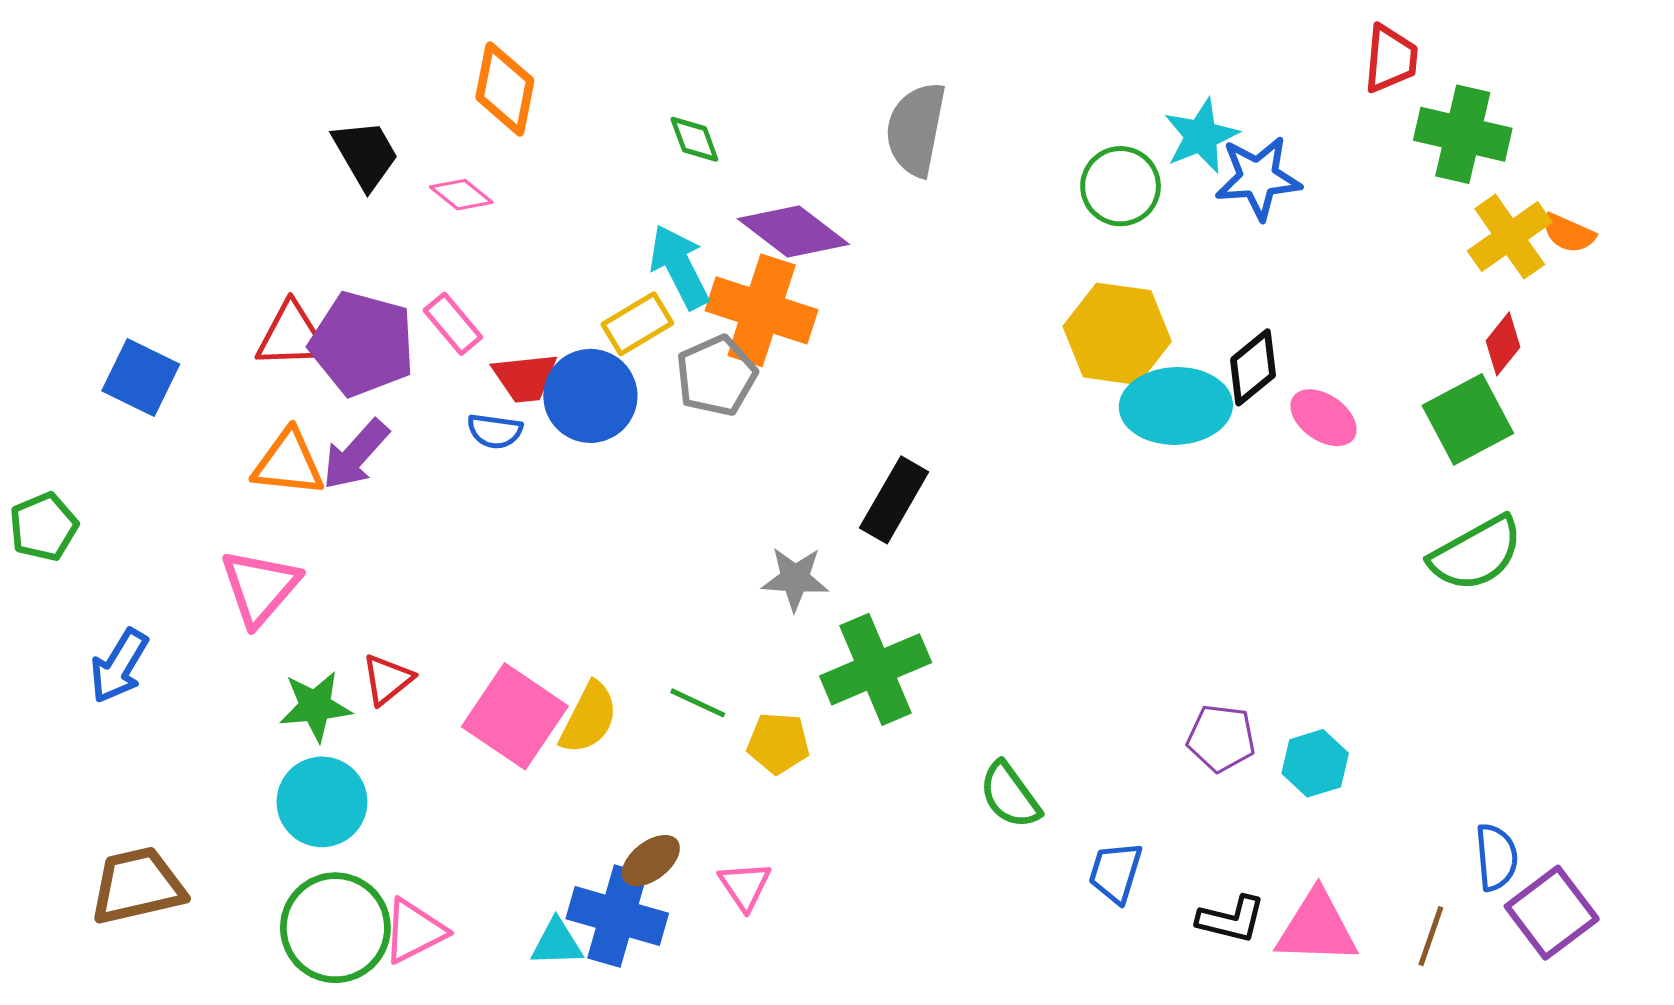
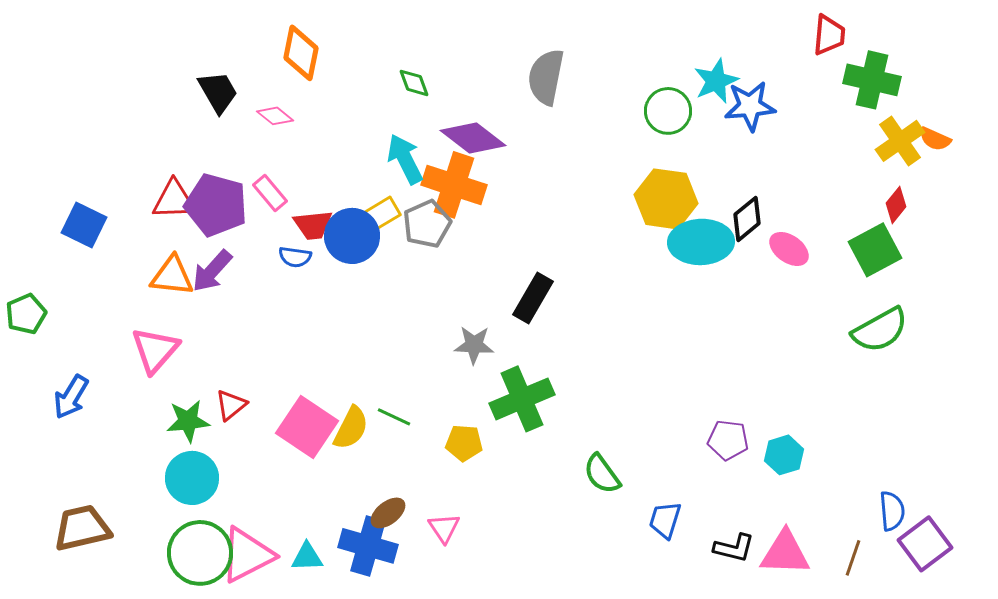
yellow rectangle: (637, 324) -> (380, 215), moved
green line: (698, 703) -> (394, 417), moved
pink triangle: (414, 931) -> (247, 555), size x1.4
cyan triangle: (557, 943) -> (307, 557), moved

